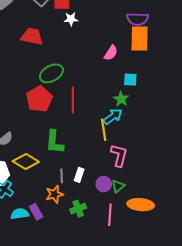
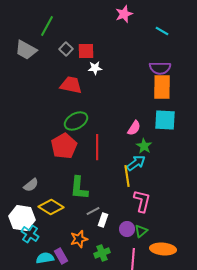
red trapezoid: (32, 36) -> (71, 85), moved
pink semicircle: (111, 53) -> (134, 128), moved
cyan square: (130, 80) -> (165, 120), moved, size x1.6
gray line: (62, 176) -> (93, 211), moved, turned 64

